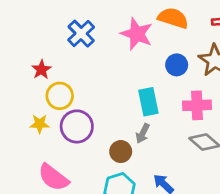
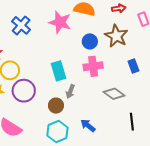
cyan rectangle: (148, 102) -> (58, 71), moved
pink cross: (197, 105) -> (93, 66), moved

